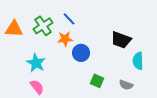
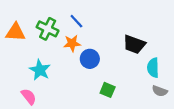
green cross: (43, 26) -> (48, 29), turned -30
gray semicircle: (126, 85) -> (160, 91), moved
pink semicircle: (37, 87) -> (29, 97), moved

